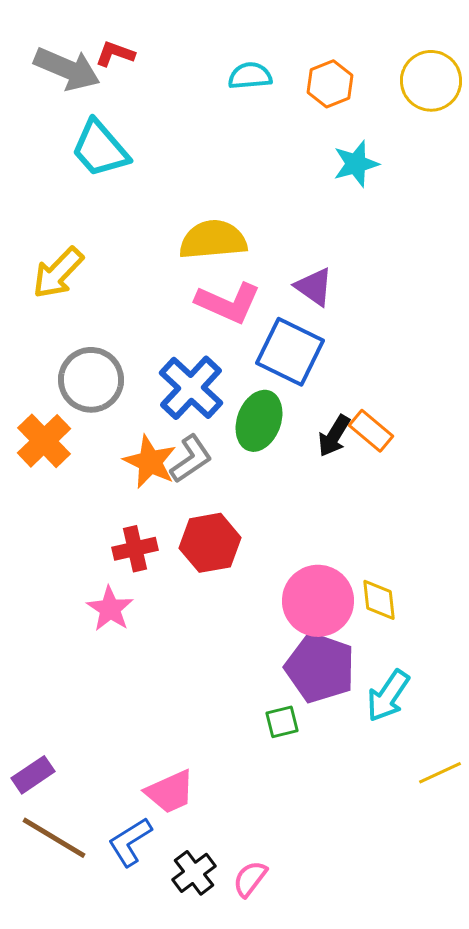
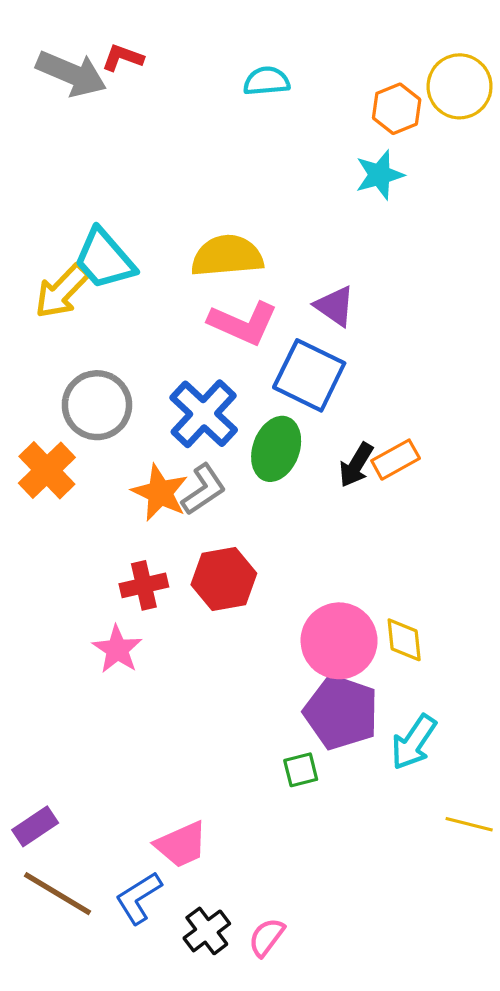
orange hexagon: (330, 84) -> (397, 109), moved
cyan trapezoid: (100, 149) -> (104, 259), moved
orange rectangle: (371, 431) -> (396, 460), turned -69
yellow line: (440, 773) -> (469, 824), turned 39

